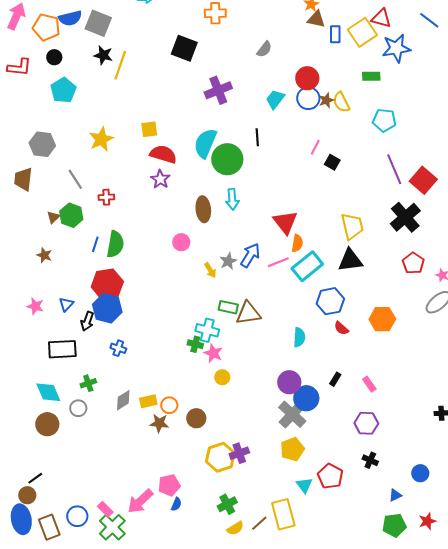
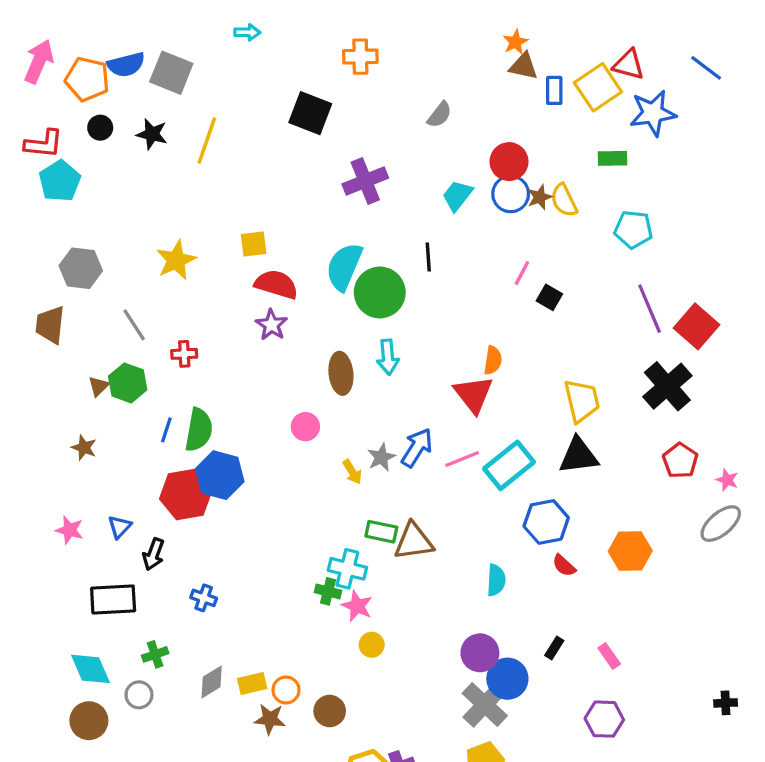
black star: (103, 55) -> (152, 134), moved
cyan pentagon: (63, 90) -> (60, 181), moved
orange semicircle: (297, 243) -> (493, 360), moved
blue hexagon: (107, 308) -> (220, 475), moved

